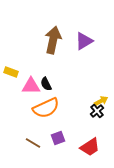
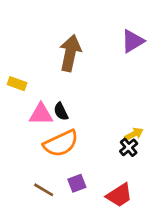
purple triangle: (84, 41) -> (133, 41), moved
yellow rectangle: (11, 72) -> (17, 84), moved

